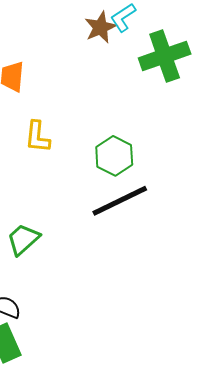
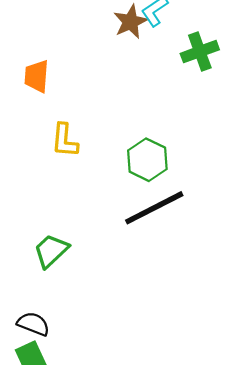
green cross: (165, 56) -> (200, 52), size x0.7

